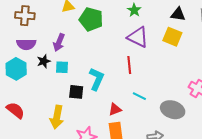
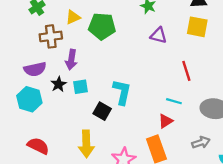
brown cross: (25, 16) -> (51, 36), moved
purple triangle: (138, 37) -> (159, 35), size x0.7
red line: (129, 65) -> (186, 71), moved
black square: (76, 92) -> (102, 111), turned 35
red triangle: (115, 109) -> (166, 121), moved

